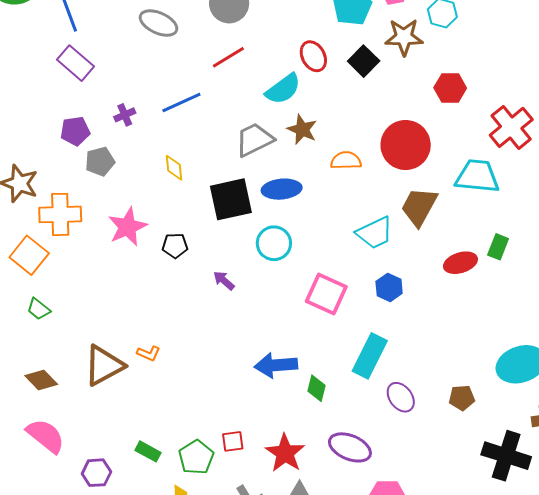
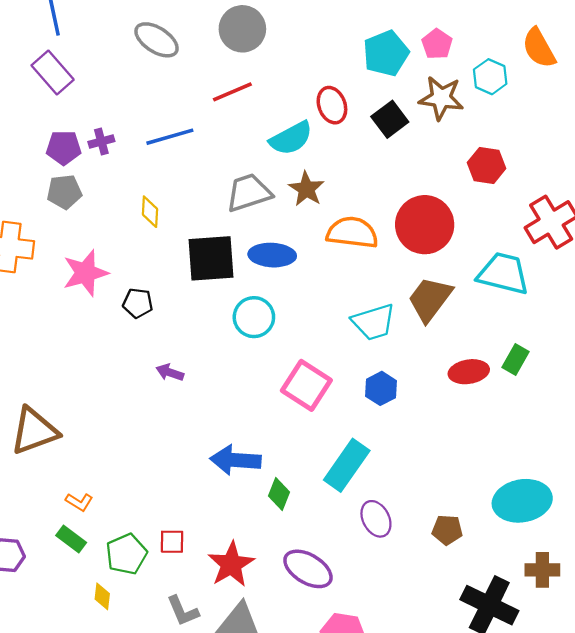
purple pentagon: (75, 131) -> (64, 148), moved
orange semicircle: (346, 160) -> (352, 233), size x1.4
purple arrow: (224, 280) -> (170, 372), moved, turned -30
orange L-shape: (149, 353) -> (79, 502), moved

